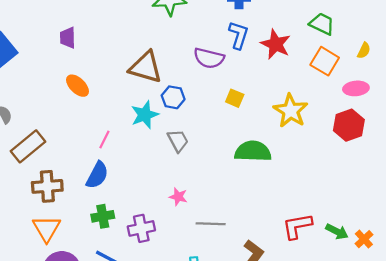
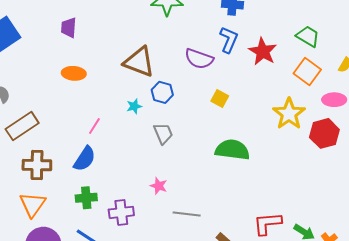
orange ellipse: (78, 86) -> (74, 73), turned -45
yellow star: (291, 111) -> (289, 114), moved
cyan star: (145, 115) -> (134, 106), size x0.6

